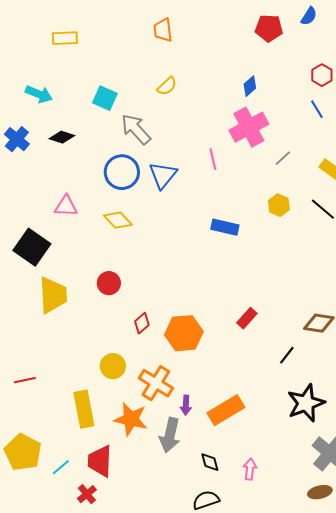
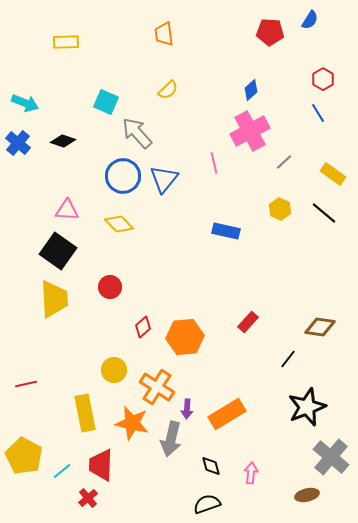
cyan arrow: (39, 94) -> (25, 103), moved
black square: (32, 247) -> (58, 251), moved
brown ellipse: (320, 492) -> (307, 495), moved

